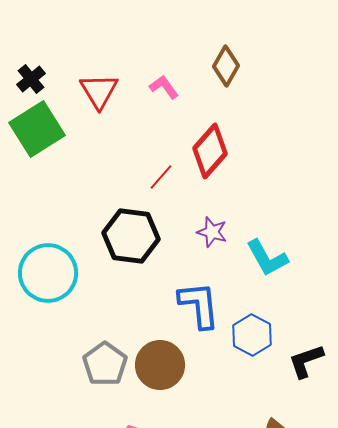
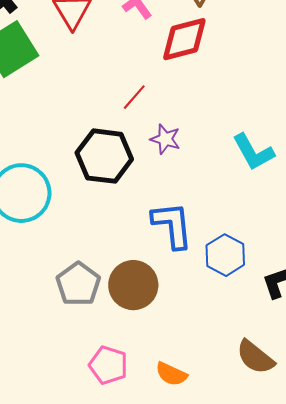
red diamond: (210, 151) -> (184, 39), moved, turned 34
purple star: (212, 232) -> (165, 139), moved
cyan L-shape: (267, 258) -> (253, 152), moved

